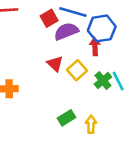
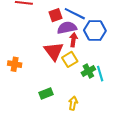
red arrow: (95, 47) -> (73, 40), moved
red triangle: (55, 64) -> (54, 51), size x1.5
green rectangle: (67, 118) -> (46, 94), moved

